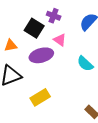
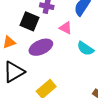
pink triangle: (60, 40) -> (66, 28), moved

